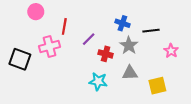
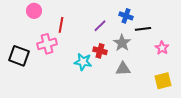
blue cross: (122, 23) -> (126, 16), moved
purple line: (89, 39) -> (100, 26), moved
cyan star: (98, 81) -> (83, 62), moved
yellow square: (157, 86) -> (163, 81), moved

